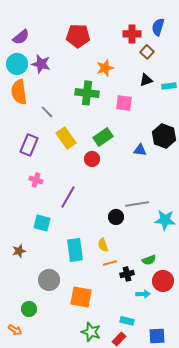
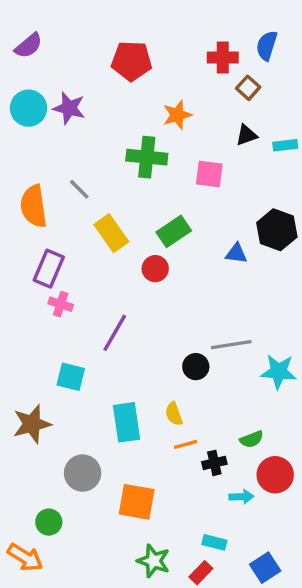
purple semicircle: (21, 37) -> (29, 46), moved
orange semicircle: (19, 92) -> (34, 206), moved
purple rectangle: (29, 145) -> (49, 269), moved
brown star: (19, 251) -> (32, 424), size x1.6
orange arrow: (15, 330) -> (25, 558), size x1.5
blue square: (157, 336) -> (265, 568), turned -30

